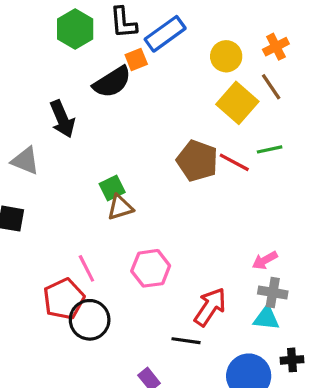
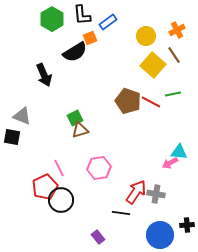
blue rectangle: (165, 34) -> (108, 22), size x0.7
gray triangle: (25, 161) -> (22, 116), moved
gray cross: (273, 292) -> (156, 194), moved
cyan triangle: (266, 318) -> (179, 152), moved

